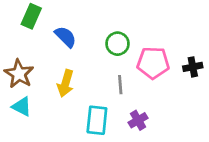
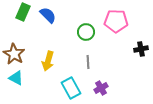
blue semicircle: (66, 37) -> (48, 15), moved
pink pentagon: (153, 63) -> (116, 21), moved
cyan rectangle: (97, 120) -> (71, 88), turned -35

